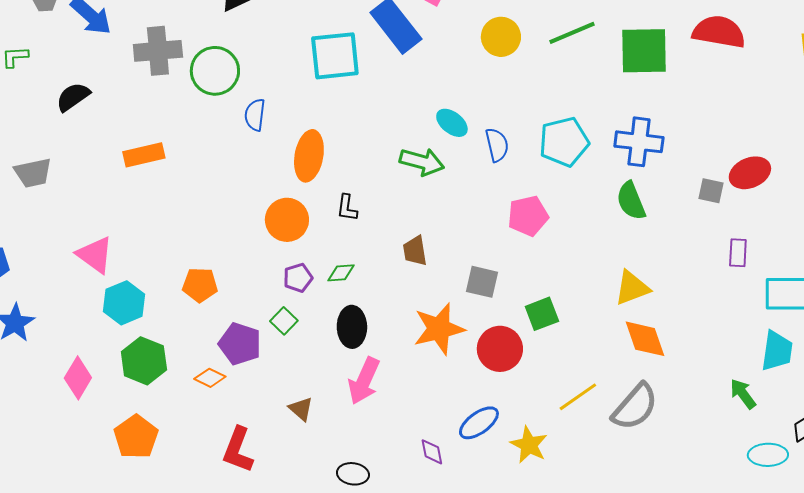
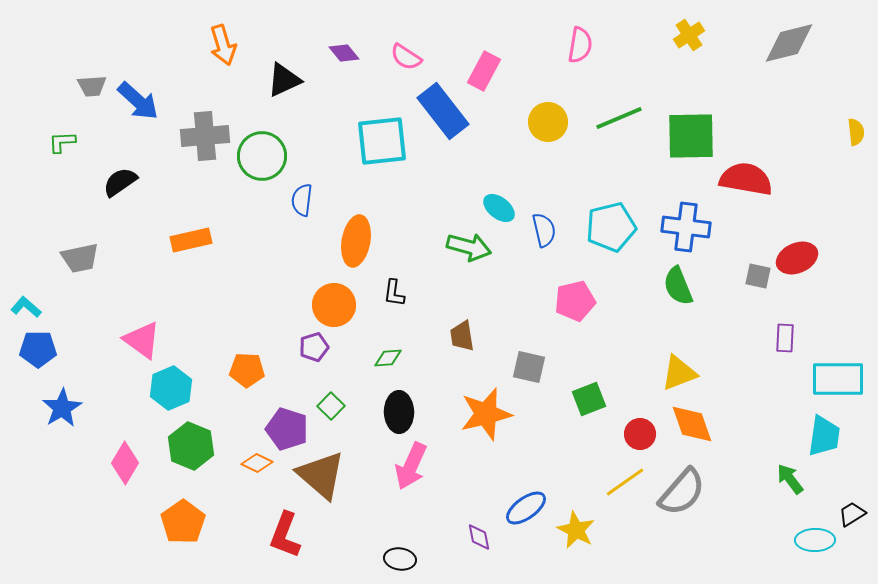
red semicircle: (719, 32) -> (746, 179), moved
purple pentagon: (298, 278) -> (314, 347), moved
red circle: (500, 349) -> (640, 434), moved, size x0.7
brown triangle: (301, 409) -> (321, 475), moved, size x2.0

